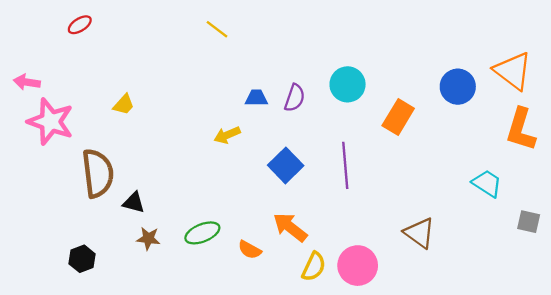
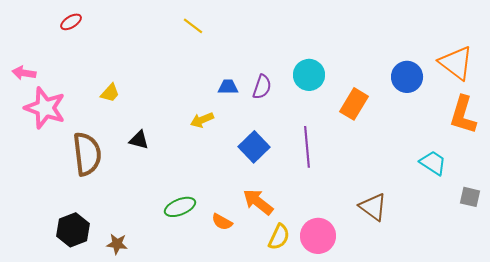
black triangle: (134, 203) -> (139, 140), moved
brown star: (148, 239) -> (117, 244), moved
black hexagon: (82, 259) -> (73, 230), size x1.4

